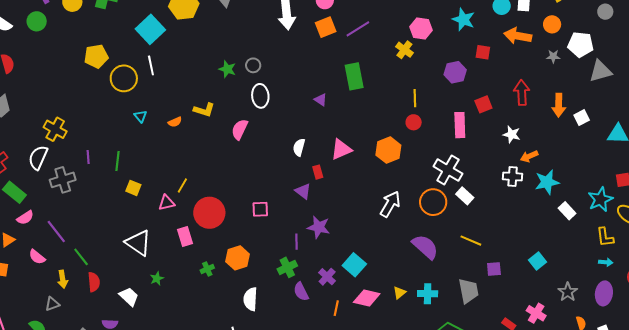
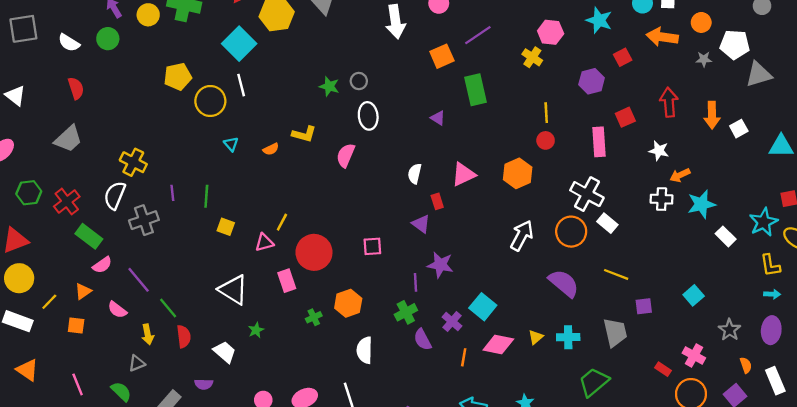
orange square: (326, 27) -> (442, 56), moved
red square: (483, 52) -> (623, 57), turned -35

